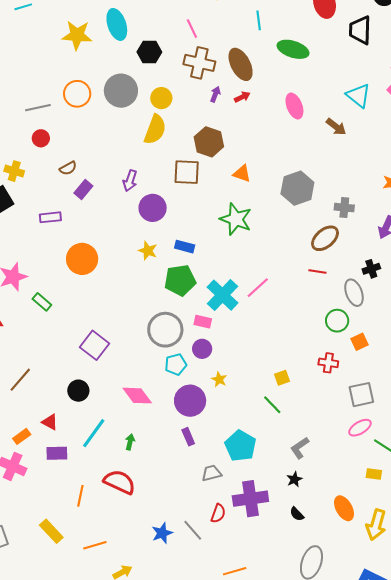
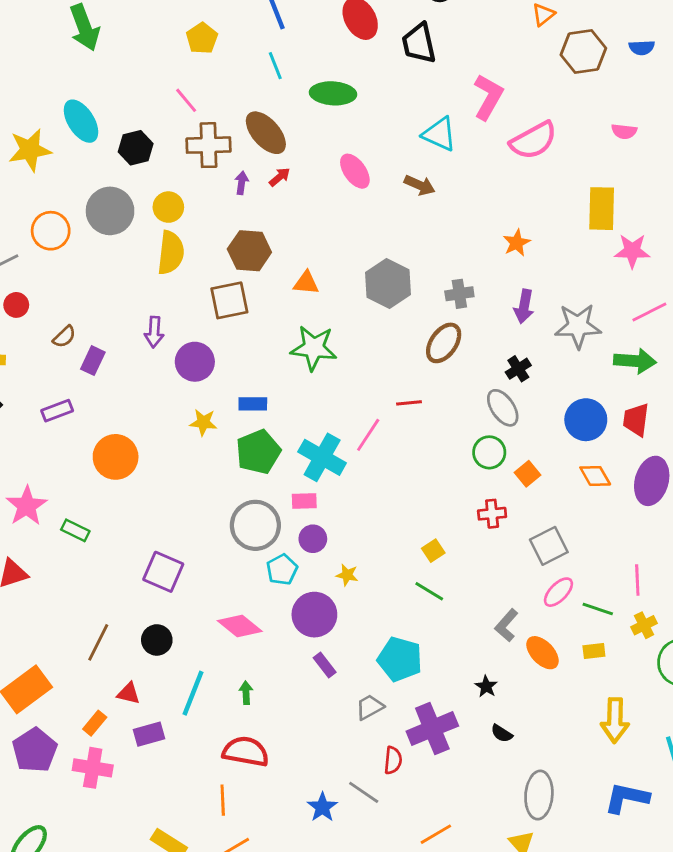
red line: (317, 272) -> (409, 403), moved
brown line: (20, 380) -> (98, 642), moved
gray L-shape: (300, 448) -> (506, 625), moved
orange line: (80, 496) -> (223, 800), moved
orange ellipse: (344, 508) -> (543, 653), moved

